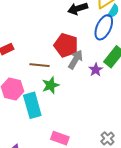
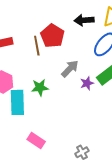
red pentagon: (66, 45) -> (52, 36), moved
brown line: (40, 65) -> (37, 46), moved, turned 60

